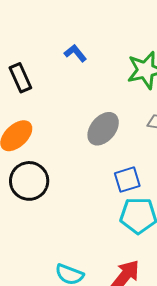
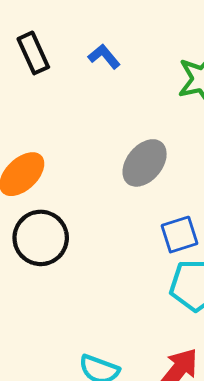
black rectangle: (20, 78) -> (33, 53), moved

